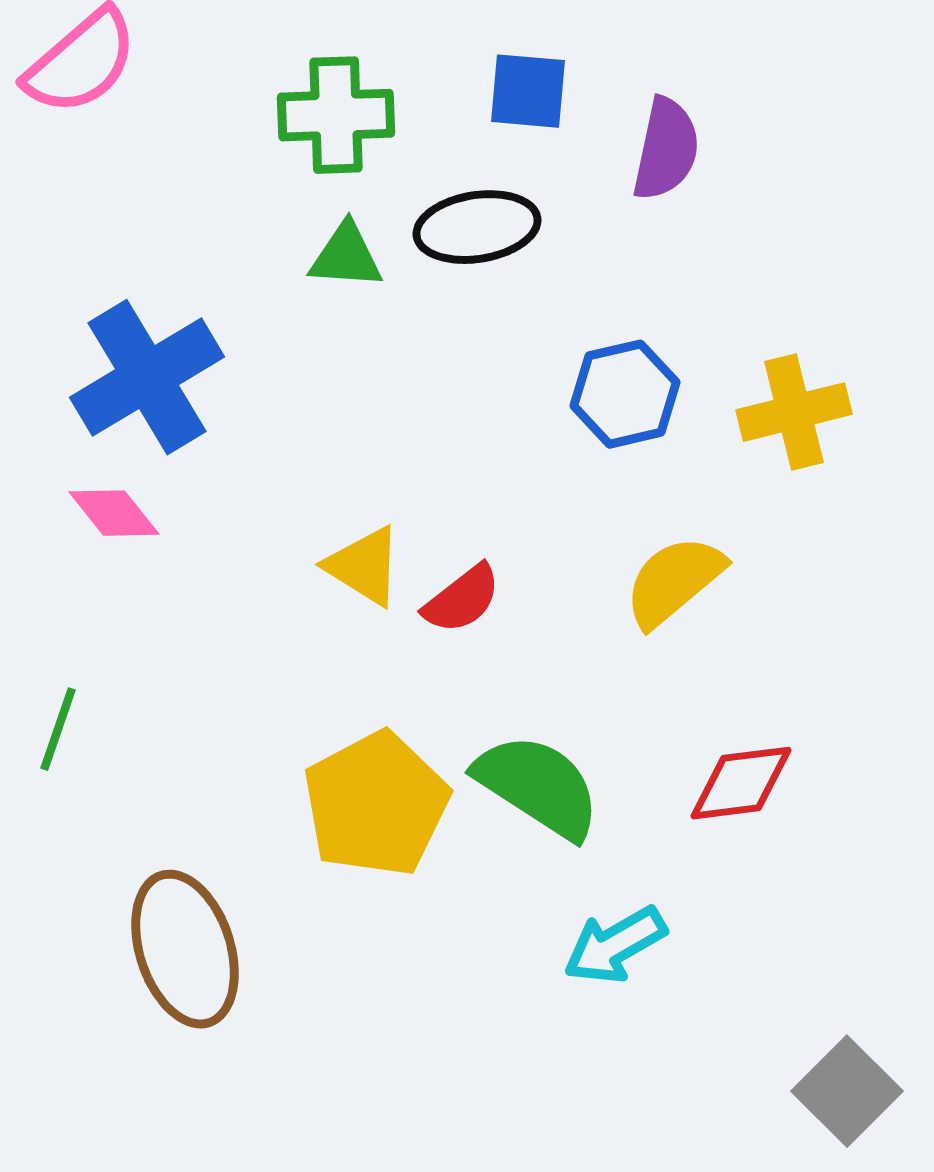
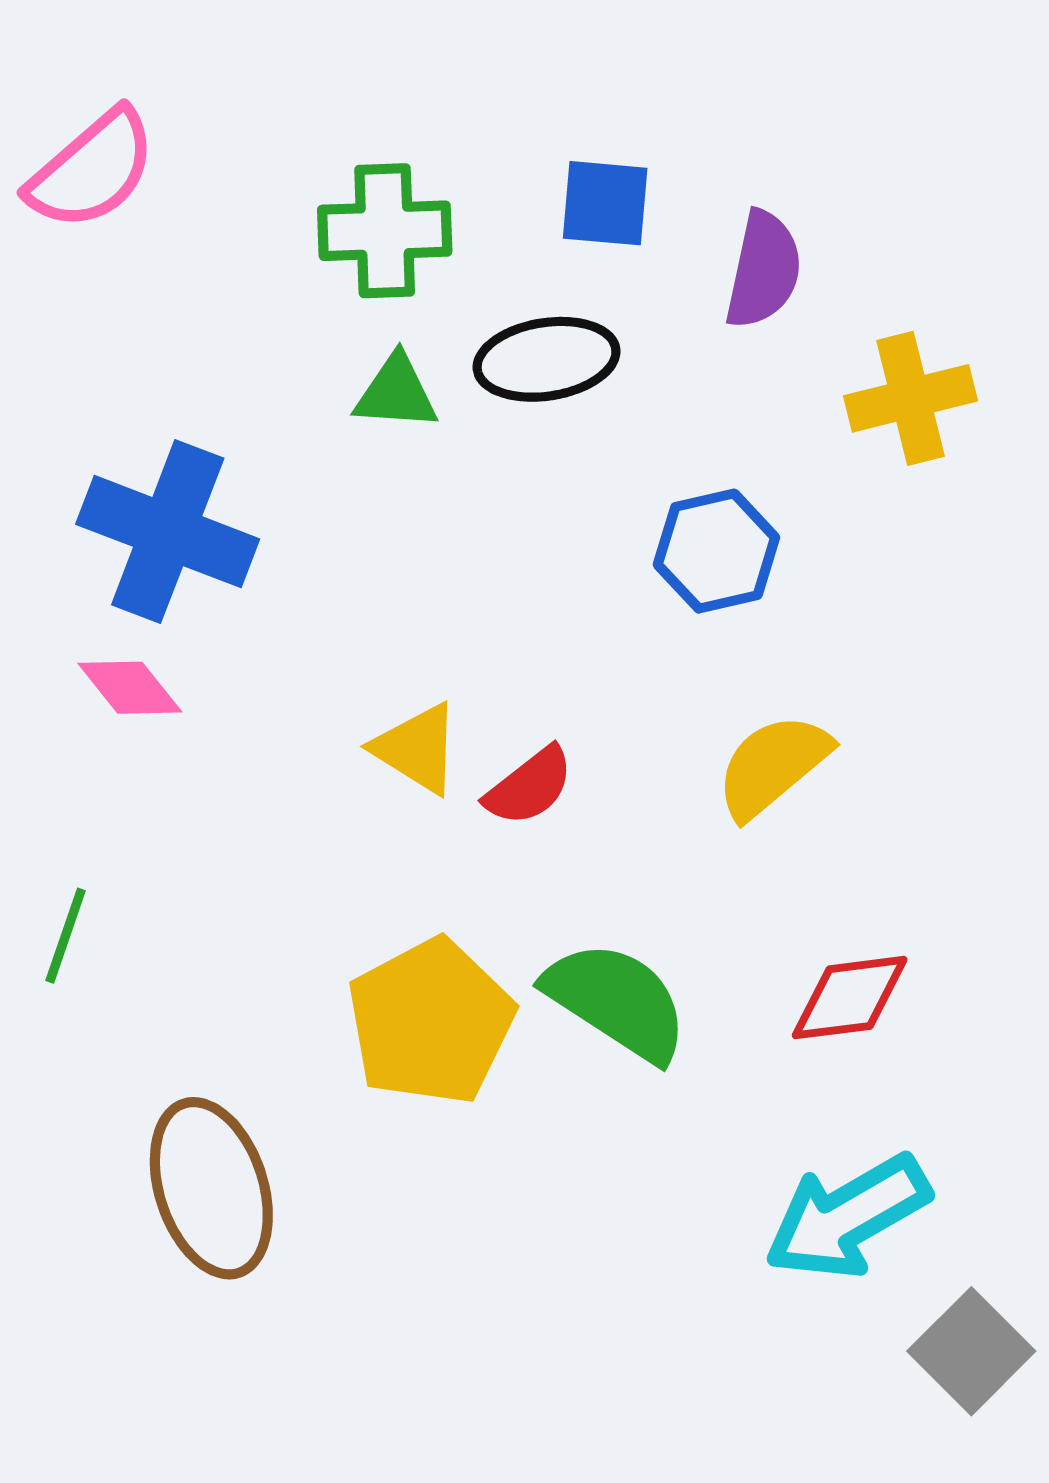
blue cross: (147, 377) -> (168, 532), turned -38
yellow cross: (794, 412) -> (910, 398), moved
cyan arrow: (615, 945) -> (847, 1217), moved, size x1.4

